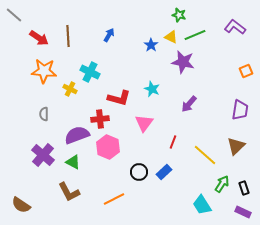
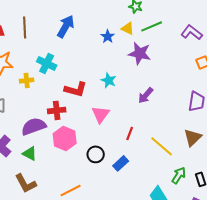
purple L-shape: (235, 27) -> (192, 32), moved
blue arrow: (109, 35) -> (66, 26), size x1.6
yellow cross: (70, 89) -> (27, 80), turned -32
black circle: (139, 172) -> (96, 154), moved

